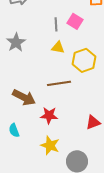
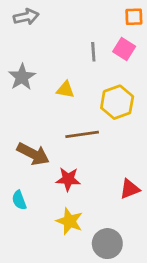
pink square: (75, 21) -> (124, 49), moved
gray line: (56, 24) -> (93, 52), moved
yellow triangle: (58, 47) -> (65, 90), moved

